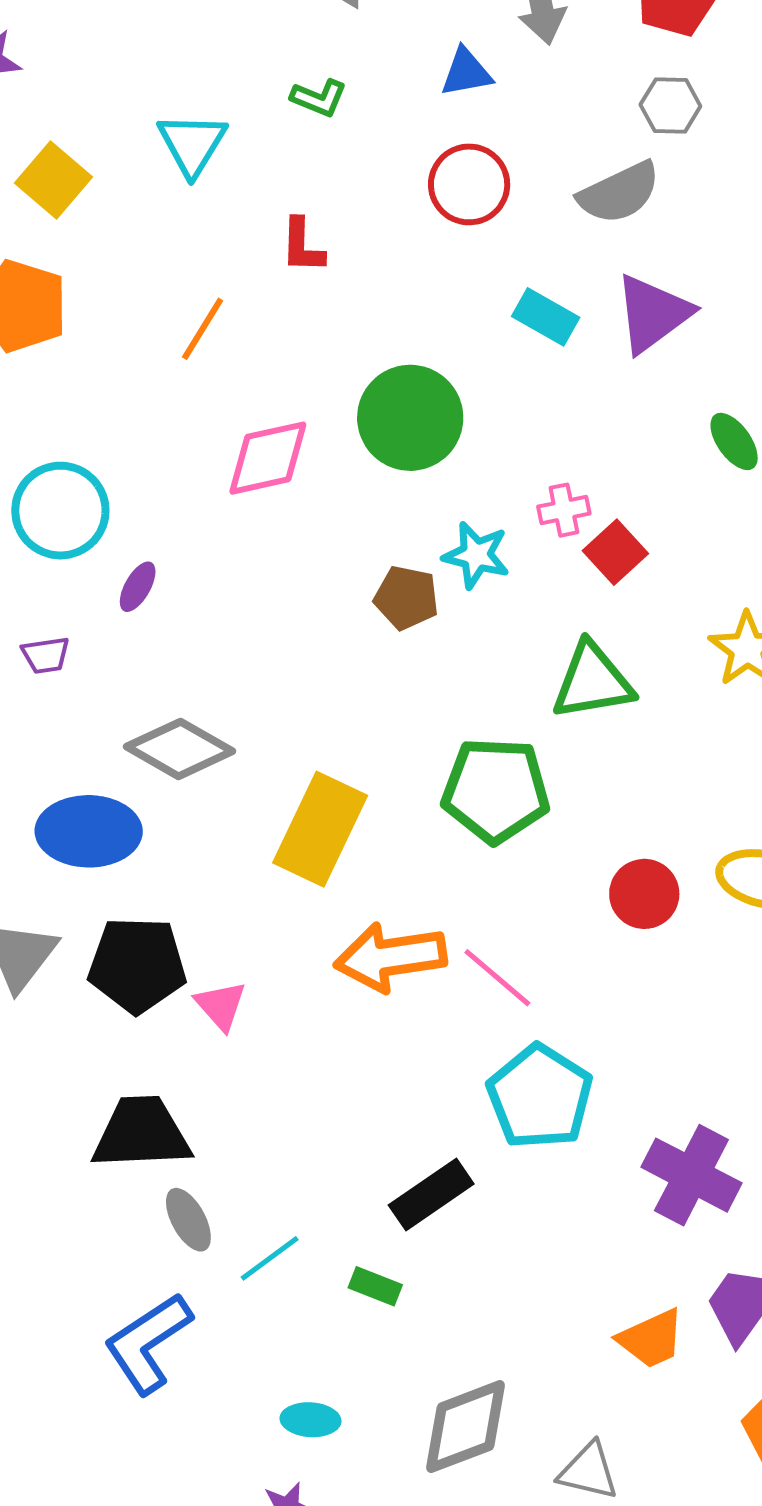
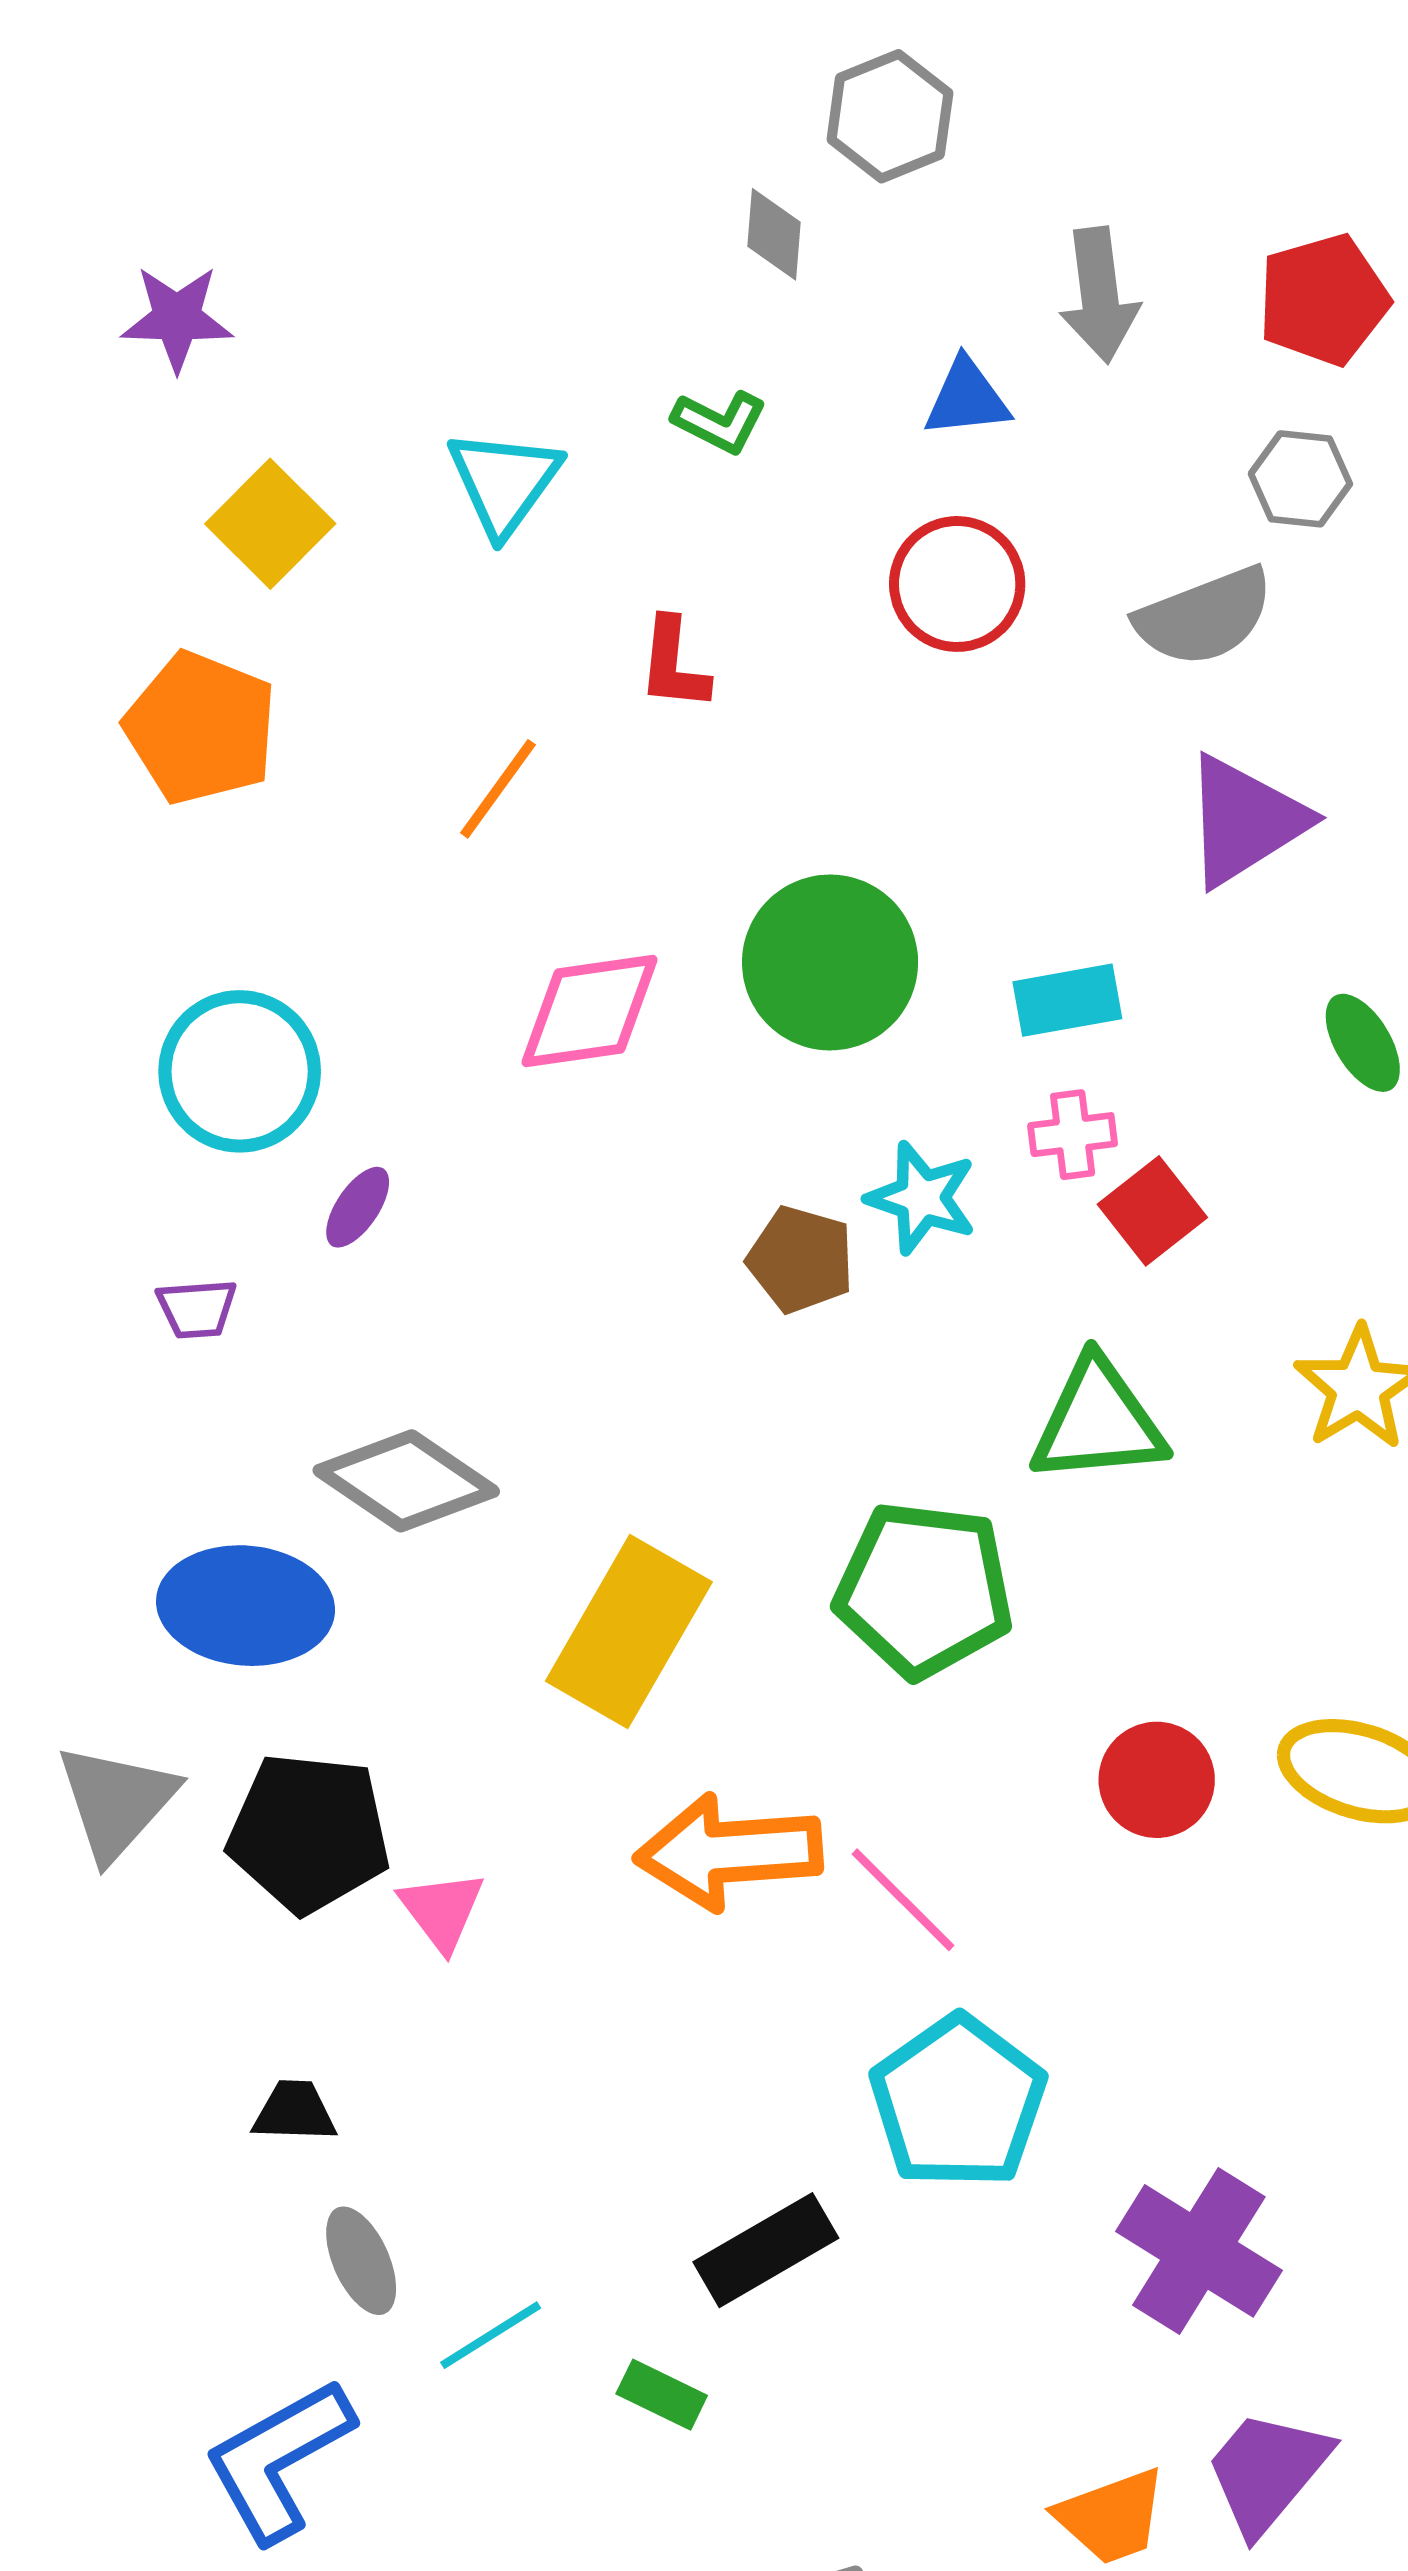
cyan rectangle: (546, 317) -> (1067, 1000), moved, turned -44
black trapezoid: (141, 1133) -> (295, 2112), size x0.5

